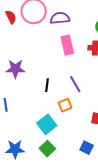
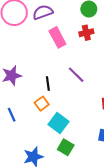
orange square: (65, 105) -> (42, 104), moved

